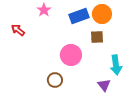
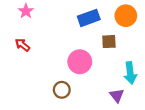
pink star: (44, 10) -> (26, 11), moved
orange circle: (102, 14) -> (126, 16), moved
red arrow: (18, 30) -> (22, 45), moved

